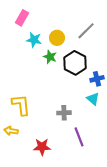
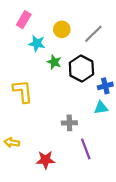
yellow circle: (57, 38) -> (62, 29), moved
cyan triangle: (93, 99) -> (101, 108), turned -48
yellow L-shape: (21, 105) -> (23, 91), moved

